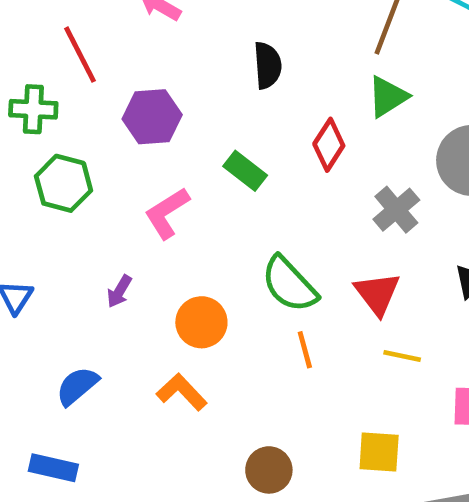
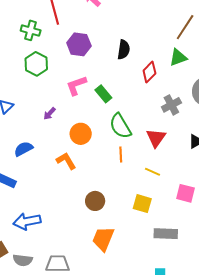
black semicircle: (268, 65) -> (124, 50), moved
green rectangle: (245, 171) -> (103, 94), moved
yellow line: (402, 356) -> (153, 172), moved

